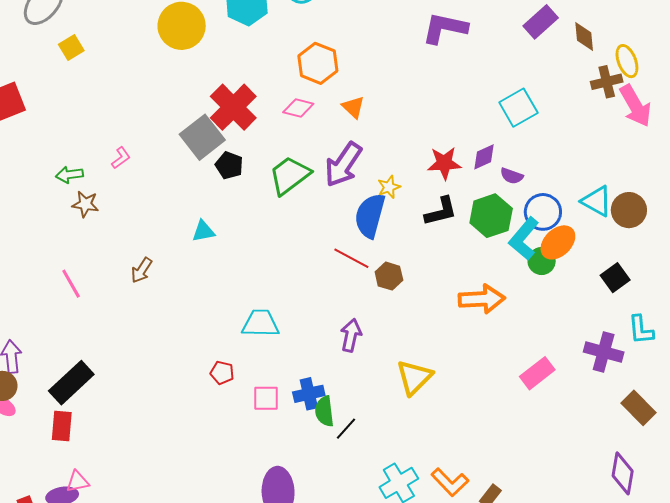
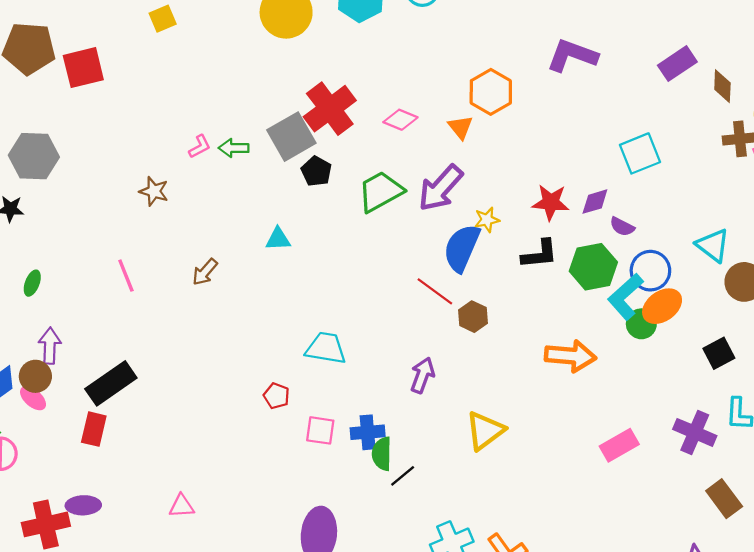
orange hexagon: (318, 63) -> (491, 92), moved
green arrow: (69, 175) -> (234, 148), moved
cyan triangle: (597, 201) -> (713, 245), moved
pink triangle: (78, 482) -> (182, 506), moved

